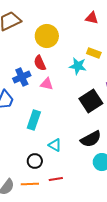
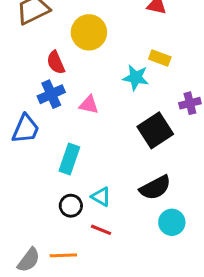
red semicircle: (40, 63) -> (56, 63), moved
black circle: (35, 161) -> (71, 206), moved
red line: (56, 179) -> (101, 230), moved, turned 32

